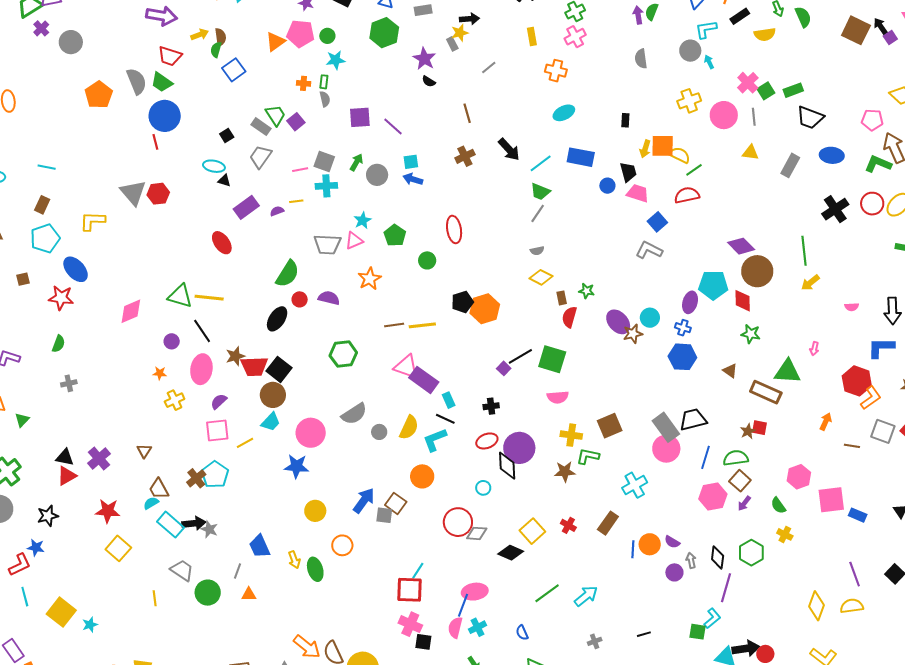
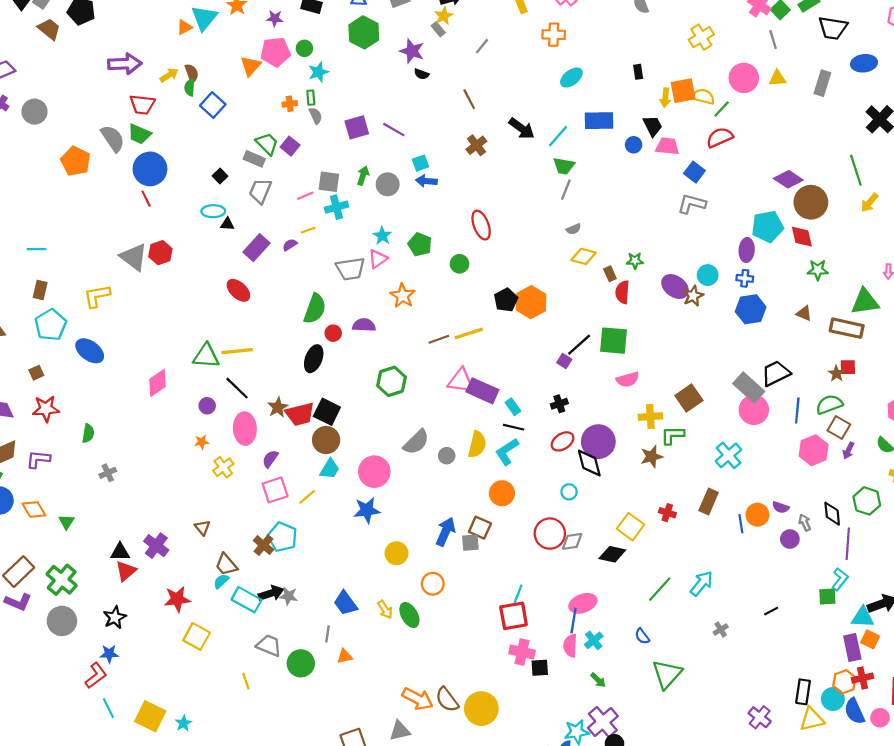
pink circle: (724, 115) -> (744, 78), moved
red star: (61, 298) -> (46, 409), moved

